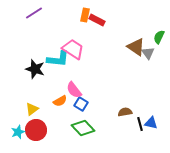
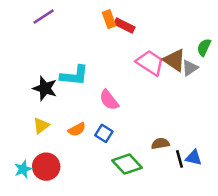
orange rectangle: (85, 15) -> (109, 19), turned -32
pink trapezoid: (73, 49) -> (150, 63), moved
gray triangle: (148, 53) -> (190, 68), turned 32
pink semicircle: (74, 90) -> (109, 100), moved
yellow triangle: (32, 109) -> (41, 126), moved
green diamond: (83, 128) -> (127, 164), moved

